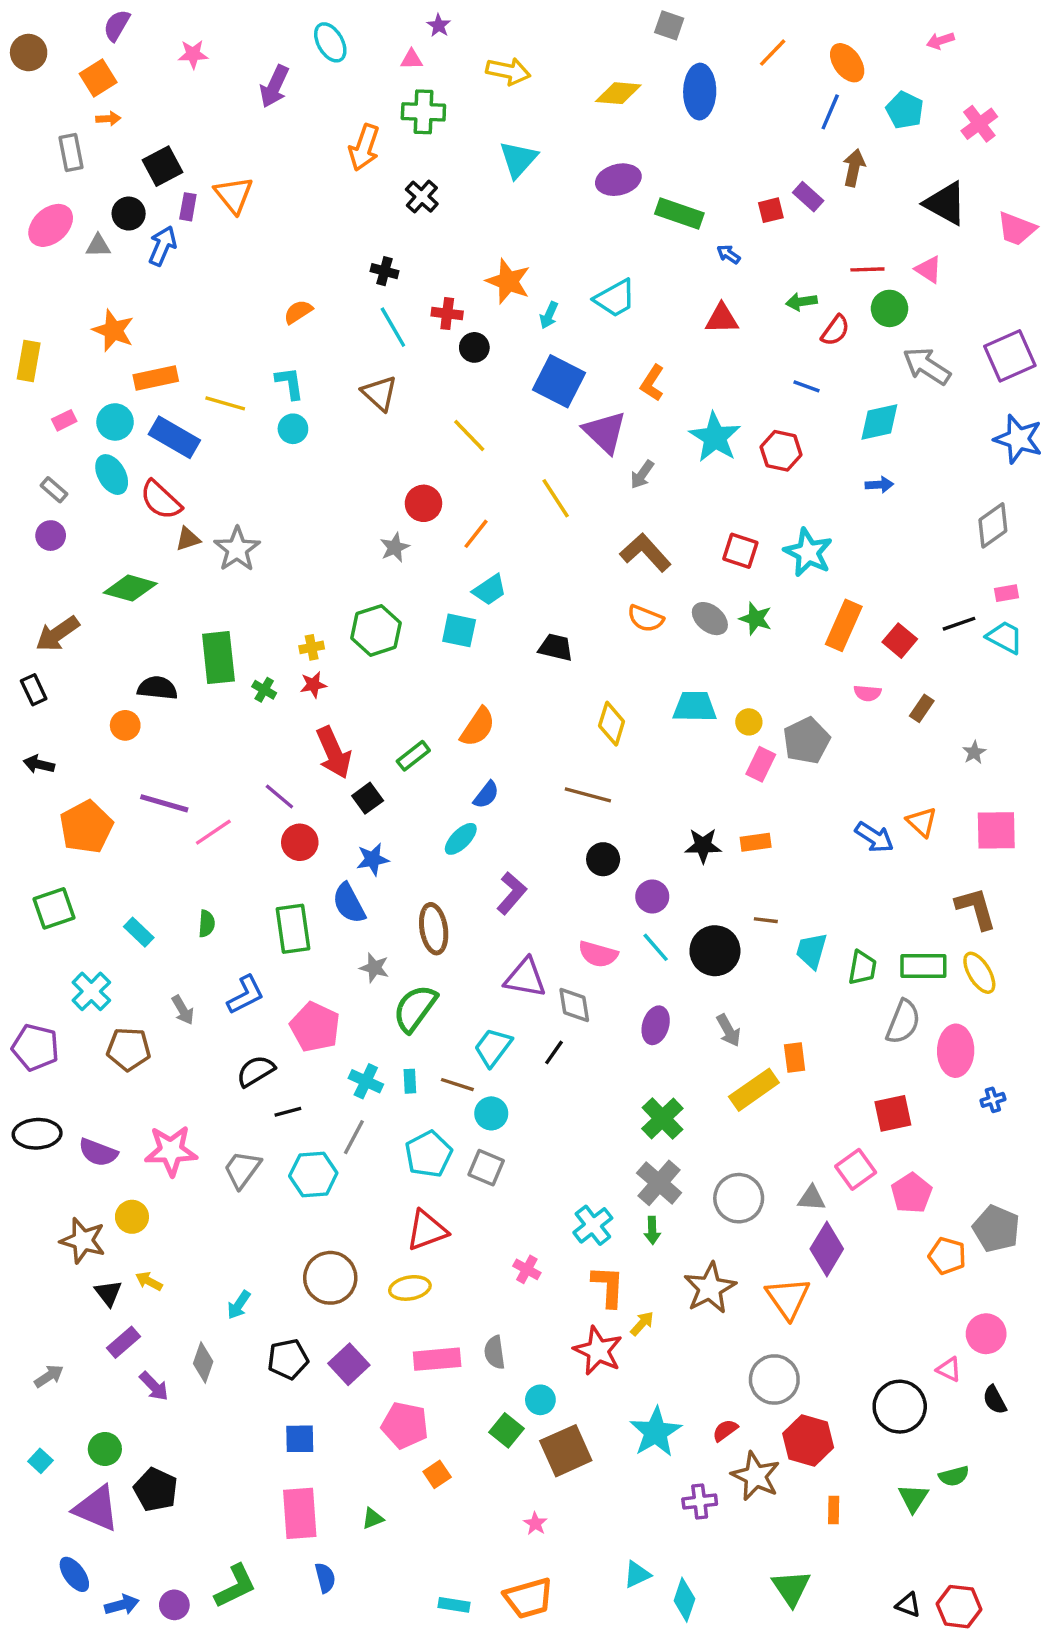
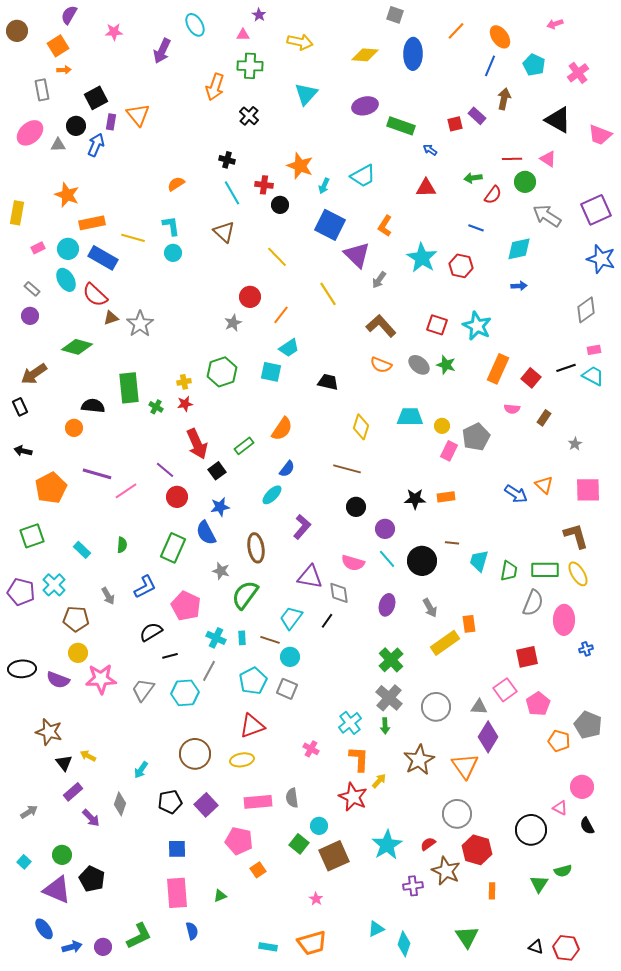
green rectangle: (293, 929) -> (173, 548), turned 32
purple pentagon: (35, 1047) -> (21, 592), moved
yellow circle: (132, 1217) -> (78, 653), moved

